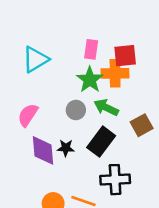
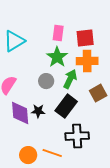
orange cross: (115, 73) -> (87, 61), moved
green arrow: (106, 107) -> (70, 79), turned 90

